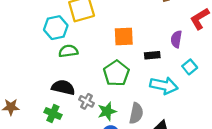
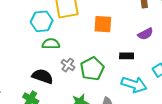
orange square: (124, 37) -> (103, 24), moved
purple semicircle: (176, 39) -> (145, 34), moved, turned -133
gray cross: (87, 101) -> (68, 65), moved

